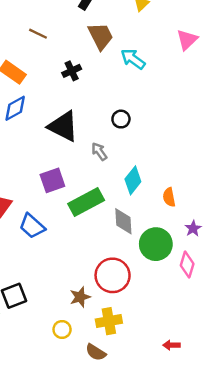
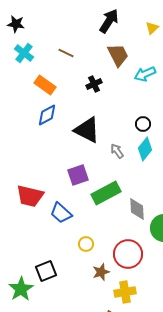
cyan arrow: (133, 59) -> (145, 74), turned -60
black circle: (121, 119) -> (143, 124), moved
cyan diamond: (133, 180) -> (145, 149), moved
yellow circle: (62, 329) -> (86, 244), moved

